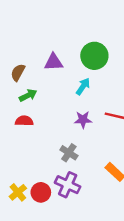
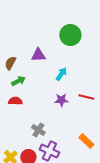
green circle: (94, 56) -> (70, 35), moved
gray cross: (69, 153) -> (38, 130), moved

